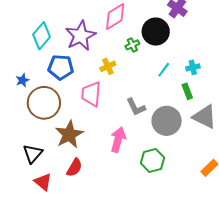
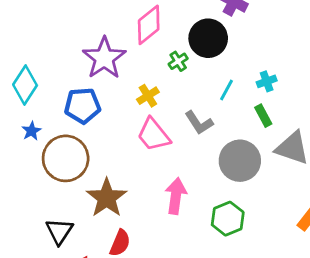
cyan diamond: (42, 36) -> (25, 85), moved
pink trapezoid: (91, 94) -> (154, 135), moved, turned -36
gray L-shape: (136, 107) -> (199, 123), moved

